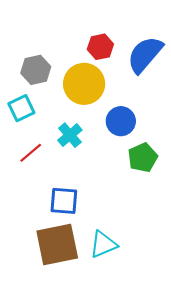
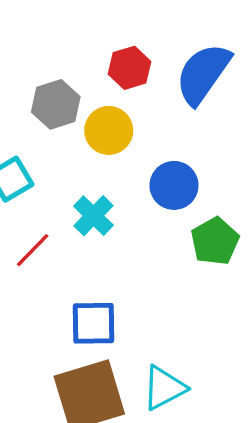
gray hexagon: (36, 70) -> (56, 104), moved
yellow circle: (84, 84) -> (109, 130), size x0.7

